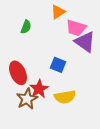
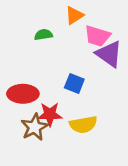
green semicircle: (26, 27) -> (43, 35), moved, turned -120
red ellipse: (18, 73) -> (23, 94), turned -65
red star: (39, 89) -> (50, 114), turned 30

